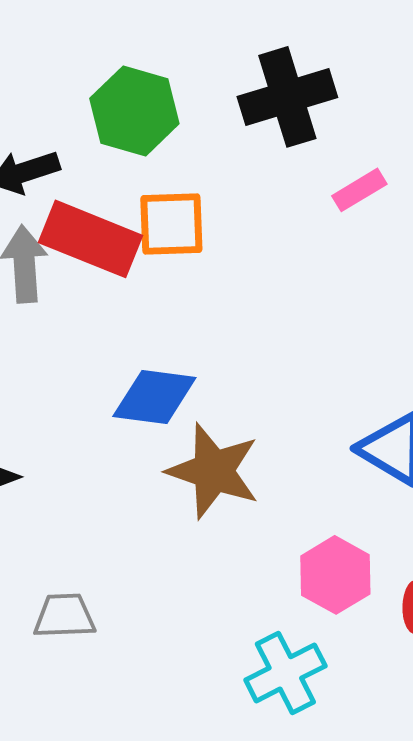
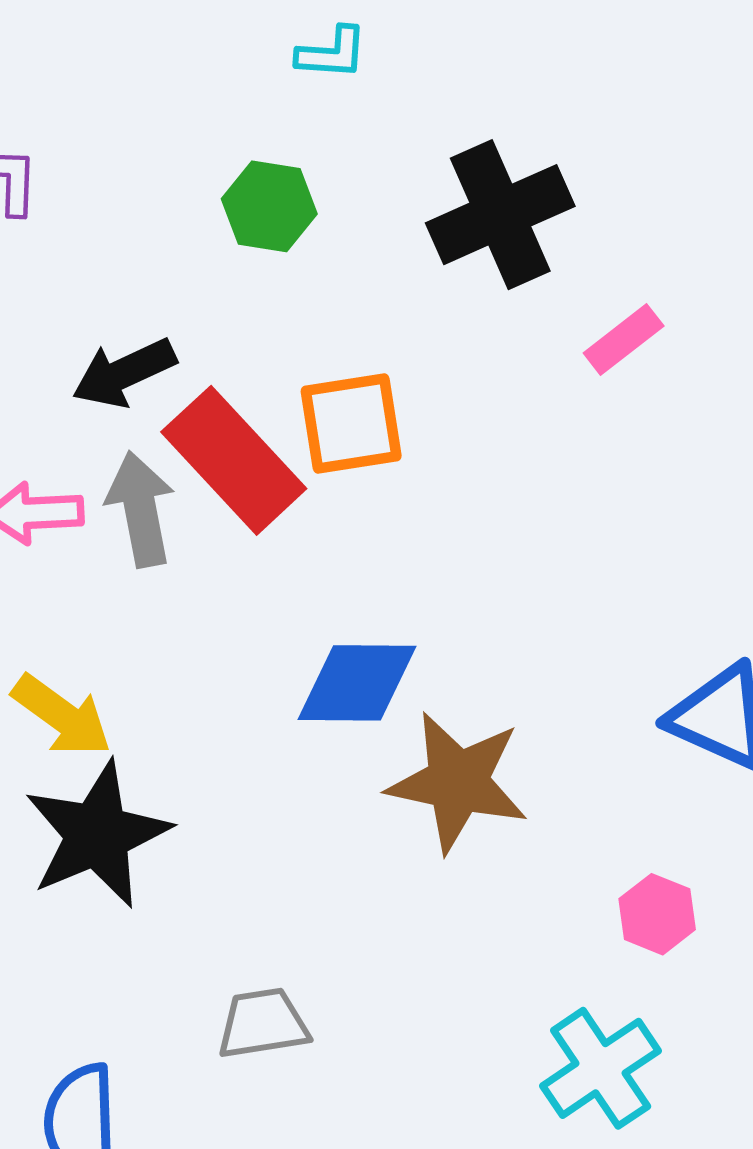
green hexagon: (134, 111) -> (269, 206), moved, size x0.7
red rectangle: (90, 239) -> (234, 460), turned 32
pink hexagon: (335, 575) -> (657, 914), size x0.7

